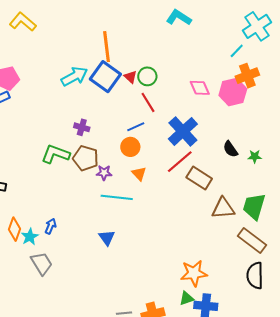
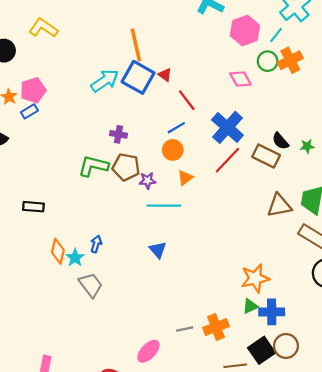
green circle: (147, 76) -> (268, 61), moved
pink hexagon: (233, 92) -> (245, 30), moved
orange triangle: (139, 174) -> (185, 178), turned 42
brown rectangle: (199, 178) -> (266, 156), moved

